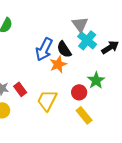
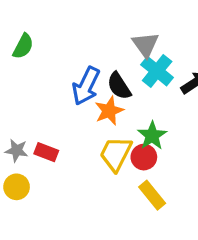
green star: (96, 80) -> (152, 136), moved
red rectangle: (20, 89) -> (46, 152), turned -32
yellow trapezoid: (47, 100) -> (116, 154), moved

